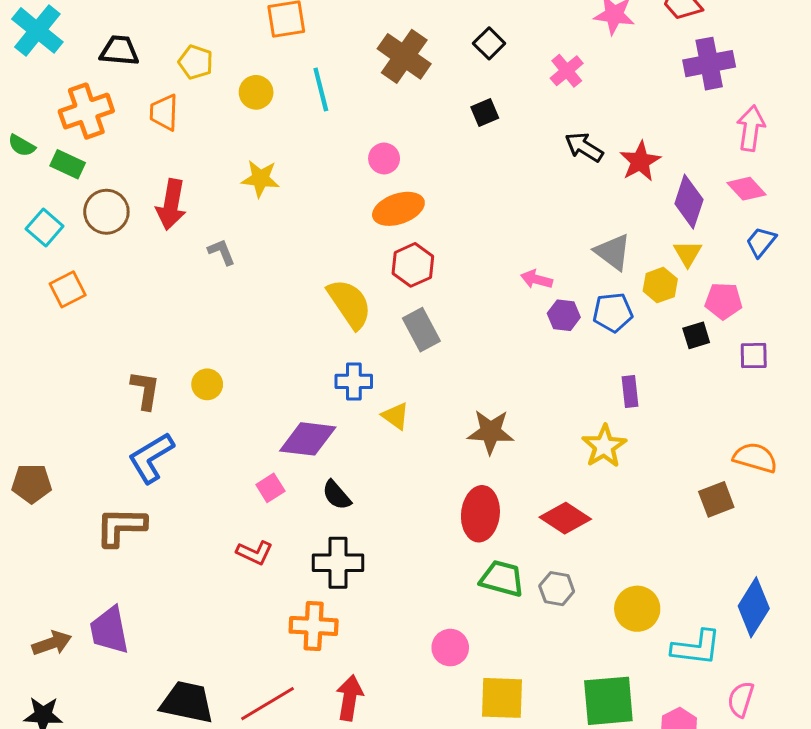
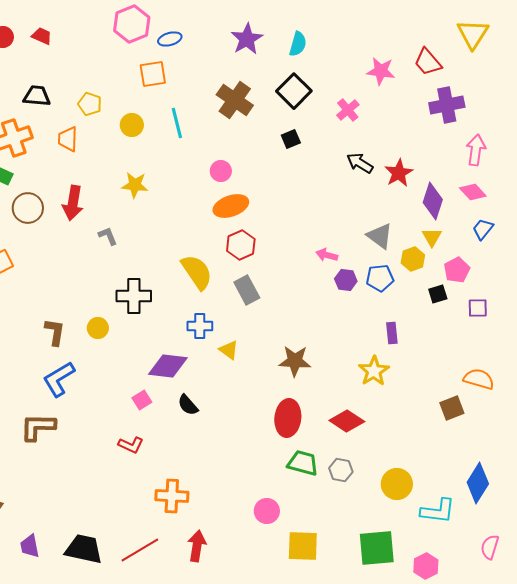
black square: (489, 43) -> (294, 91), size x1.6
pink pentagon: (724, 301) -> (457, 270), turned -30
black cross: (338, 563) -> (134, 296), moved
purple trapezoid: (109, 630) -> (30, 546), moved, size x0.7
pink semicircle: (741, 699) -> (490, 547), moved

